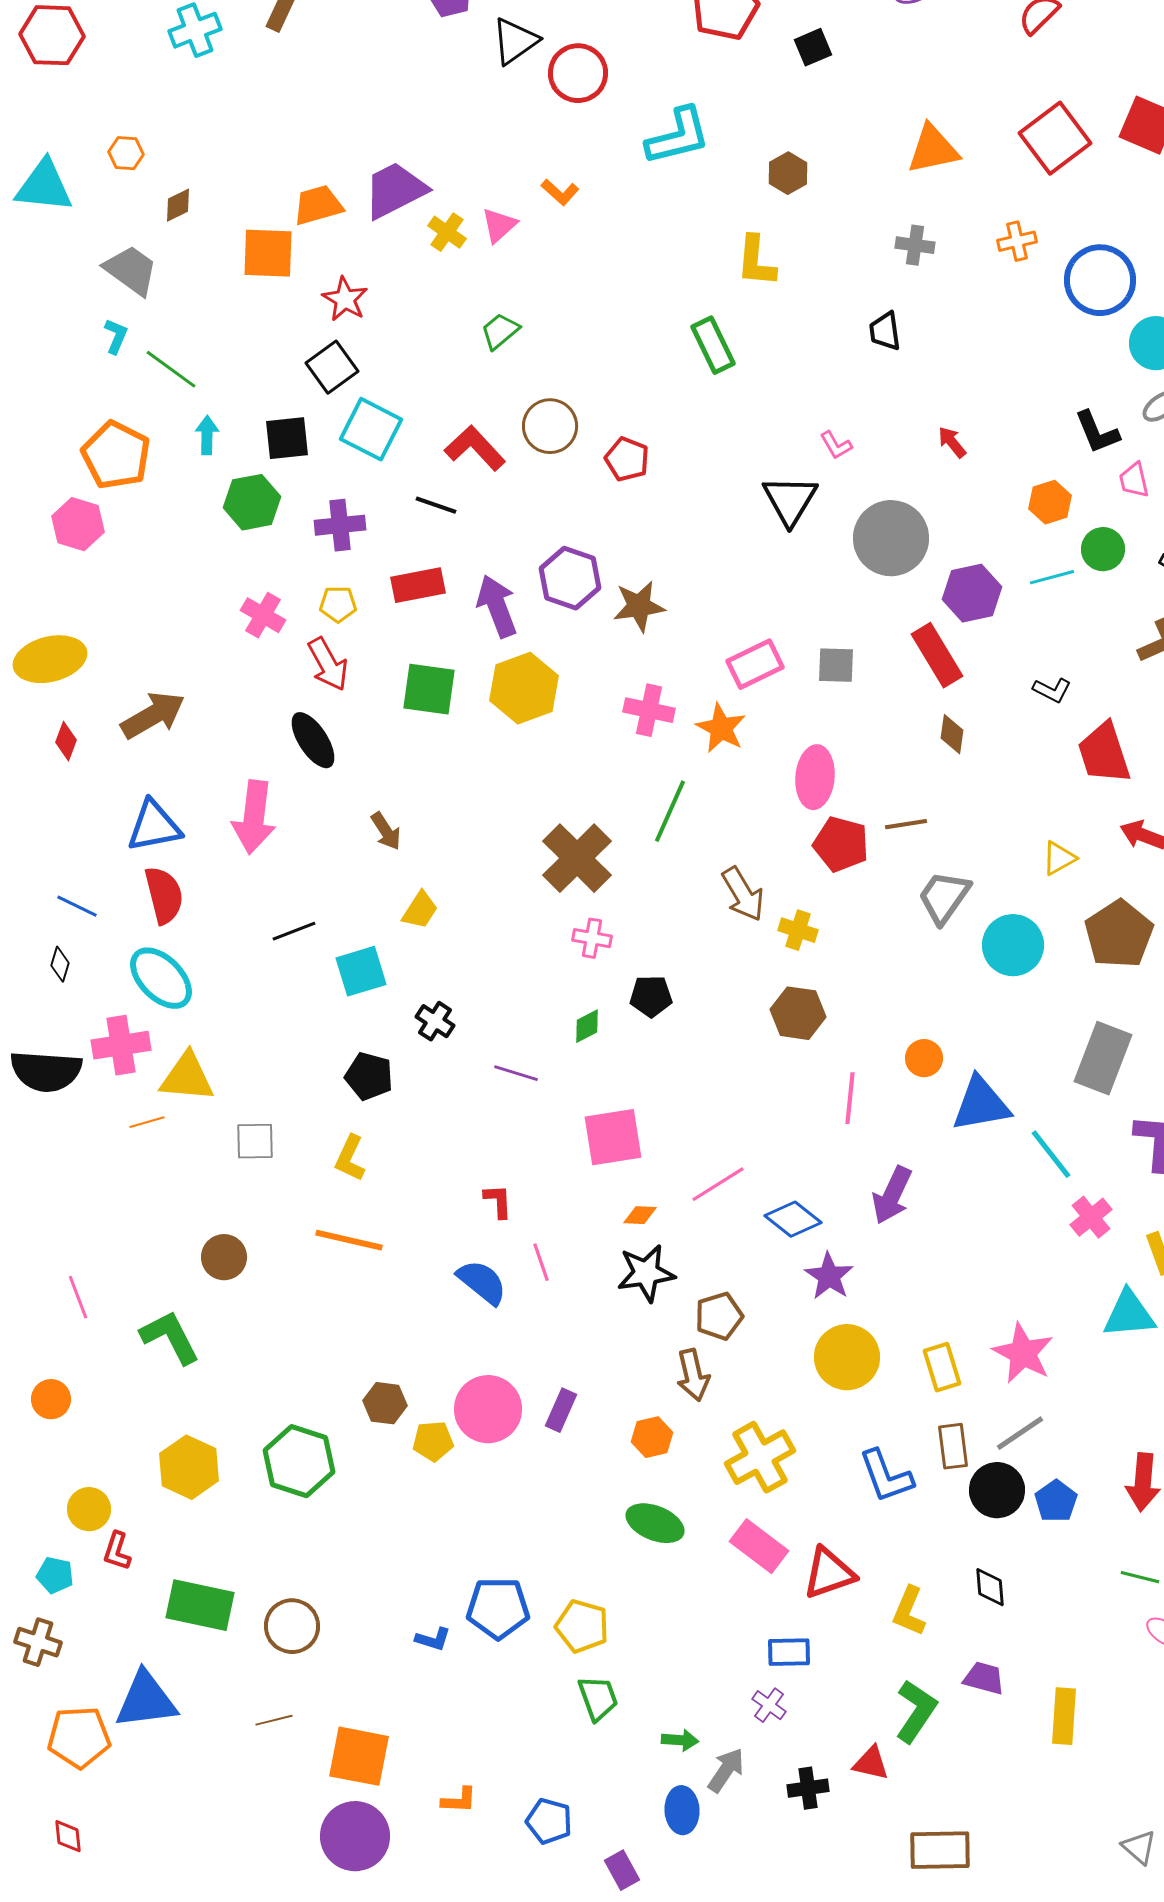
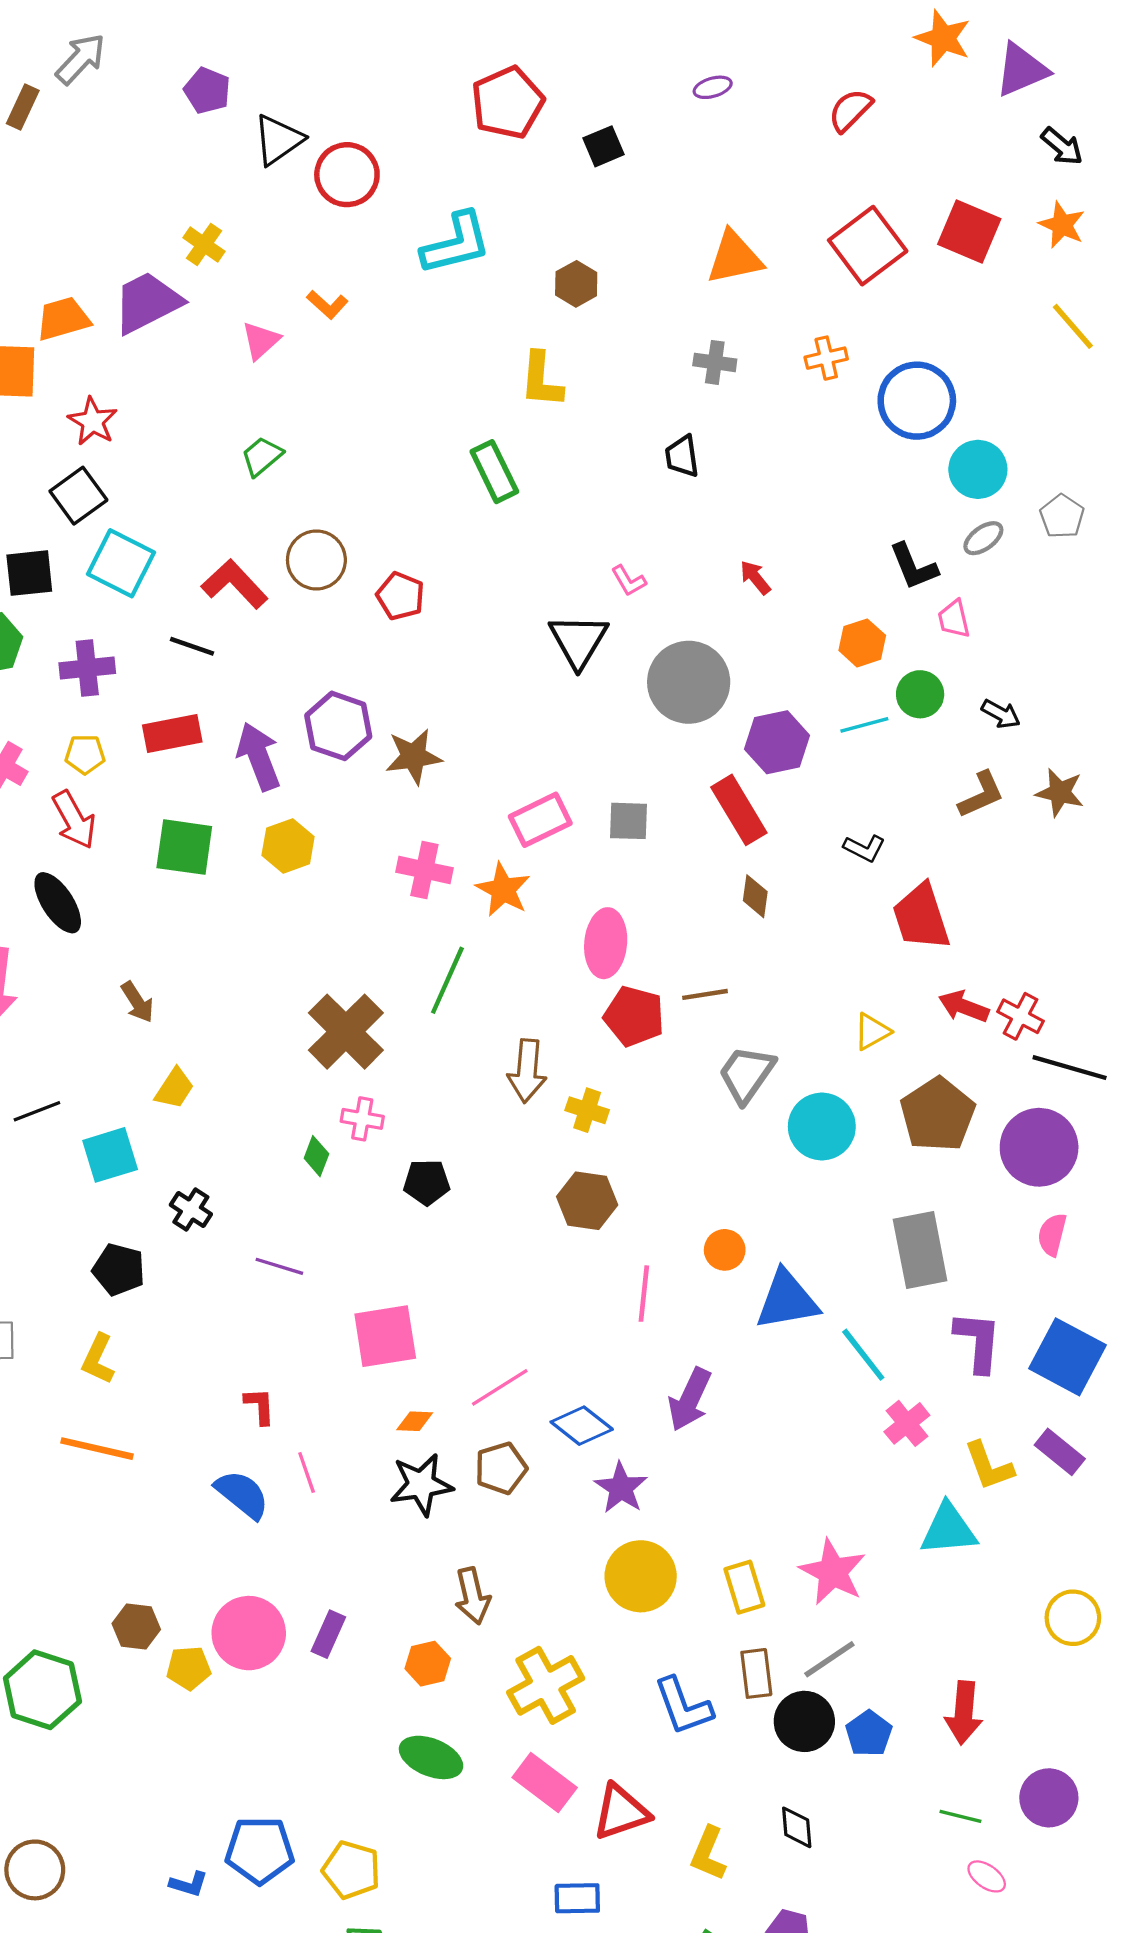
yellow cross: (447, 232) -> (204, 245), moved
yellow hexagon: (524, 688) -> (288, 846), size x0.7
brown arrow: (743, 894) -> (527, 1071), turned 36
green diamond: (587, 1026) -> (316, 1156), moved, turned -42
gray rectangle: (1103, 1058) -> (920, 1250), turned -32
brown pentagon: (719, 1316) -> (501, 1468), moved

